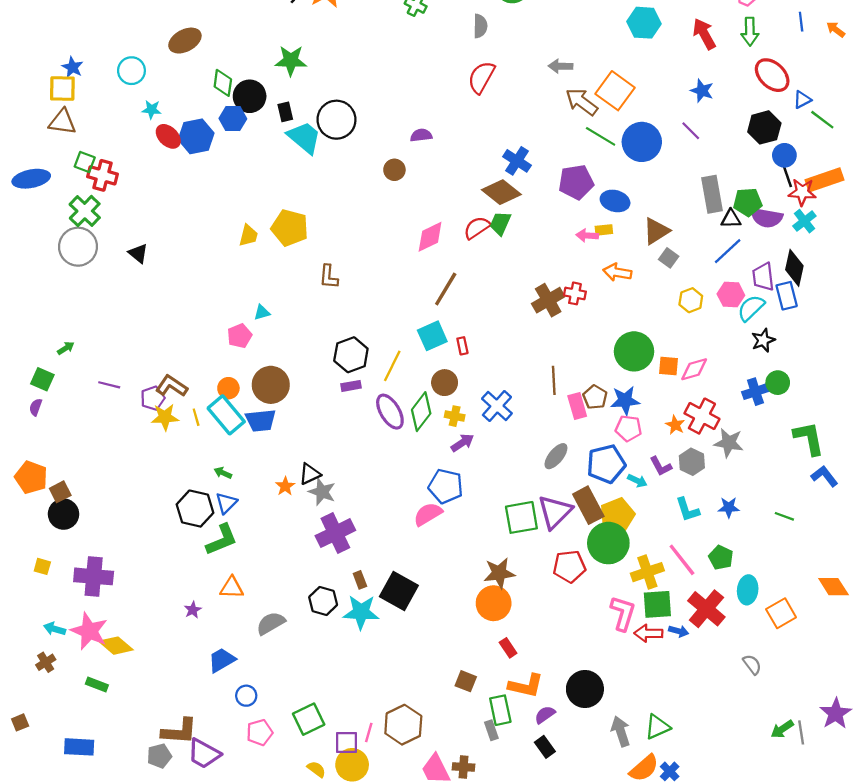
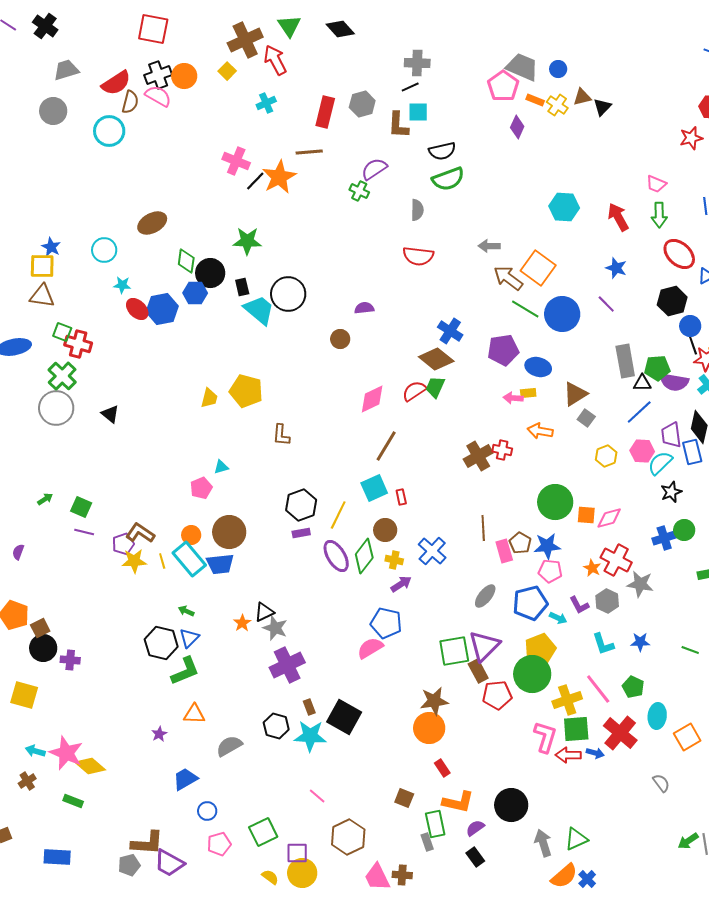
red semicircle: (481, 77) -> (418, 256), turned -112
green square: (42, 379) -> (81, 507), moved
brown rectangle: (588, 505) -> (478, 671), moved, size x0.7
yellow square: (42, 566) -> (24, 695), size x1.8
purple cross: (94, 576) -> (70, 660), moved, size x0.6
pink line: (369, 732) -> (317, 796), moved, turned -66

